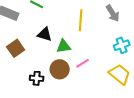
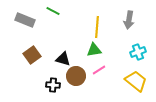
gray arrow: (113, 13) -> (129, 20), turned 42
black triangle: (45, 34) -> (63, 59), moved
green triangle: (64, 46) -> (94, 50), moved

